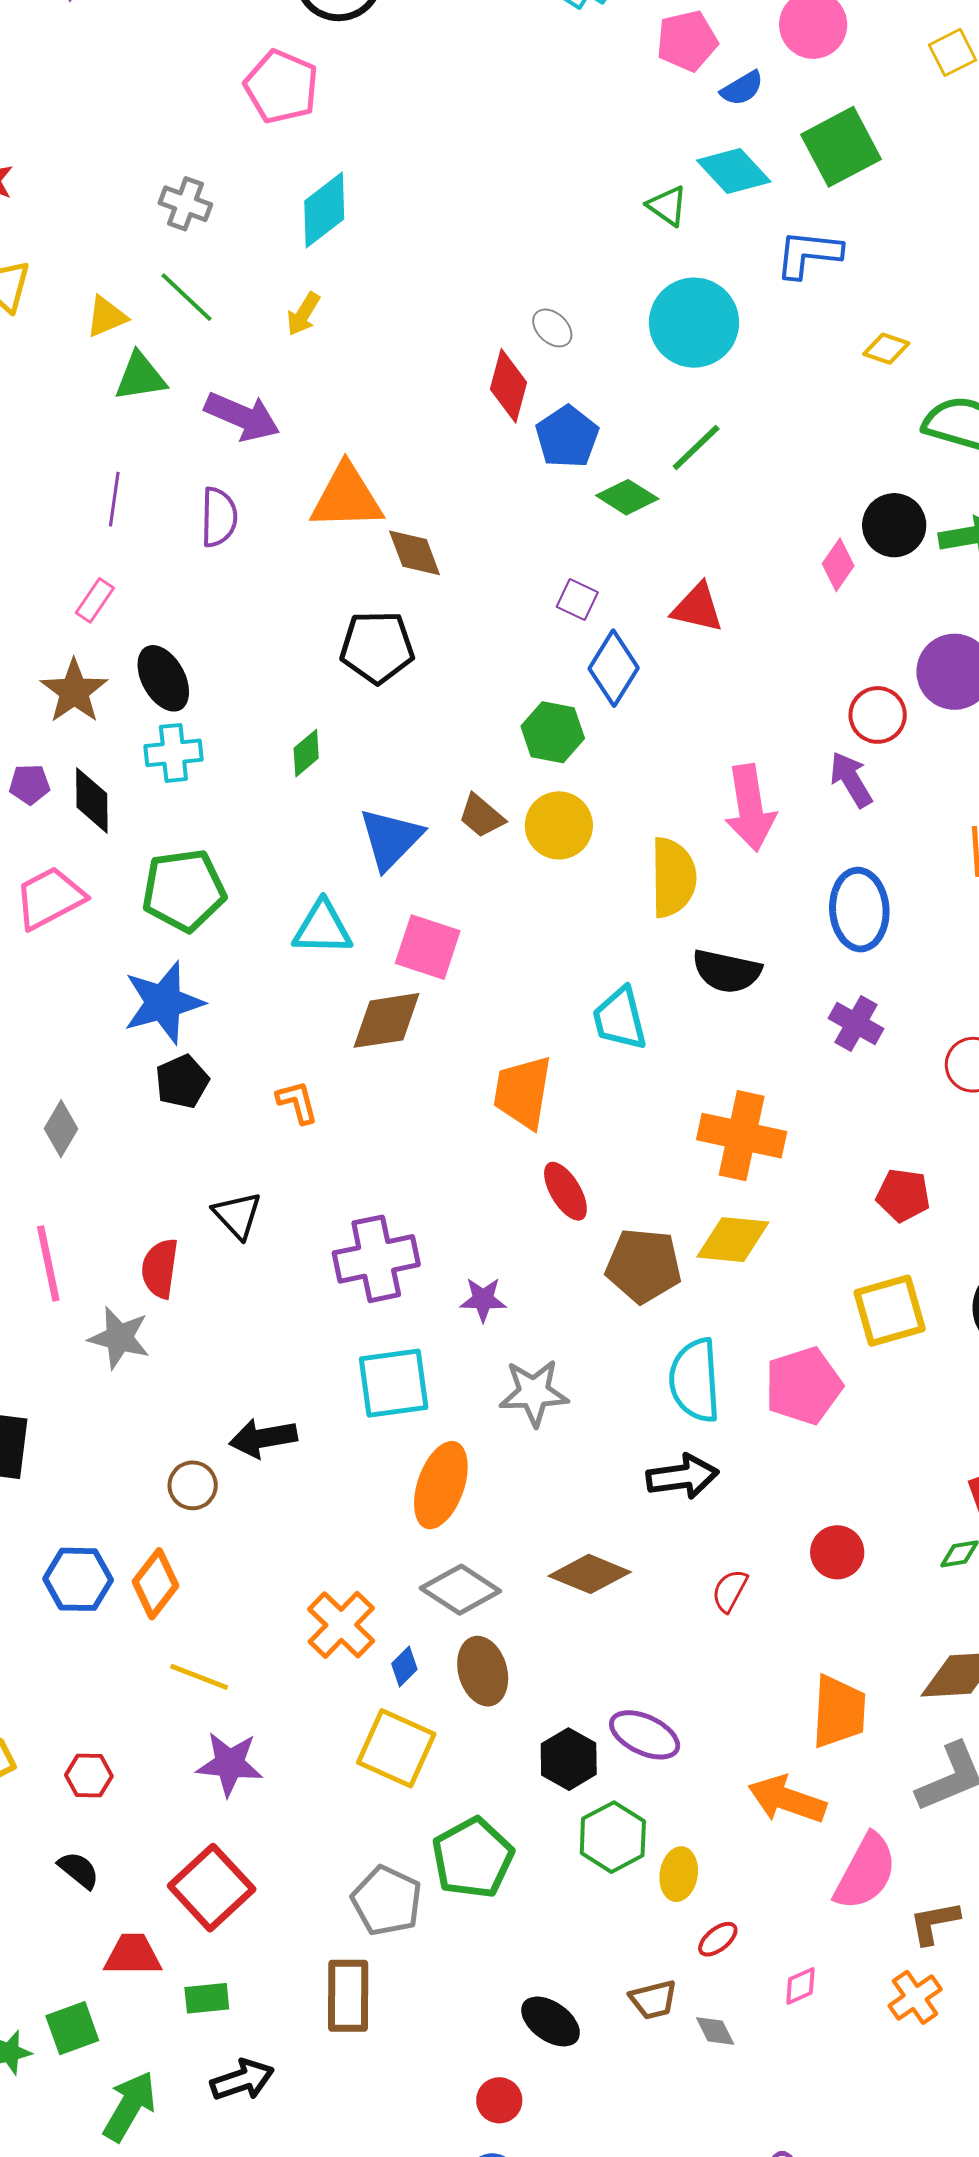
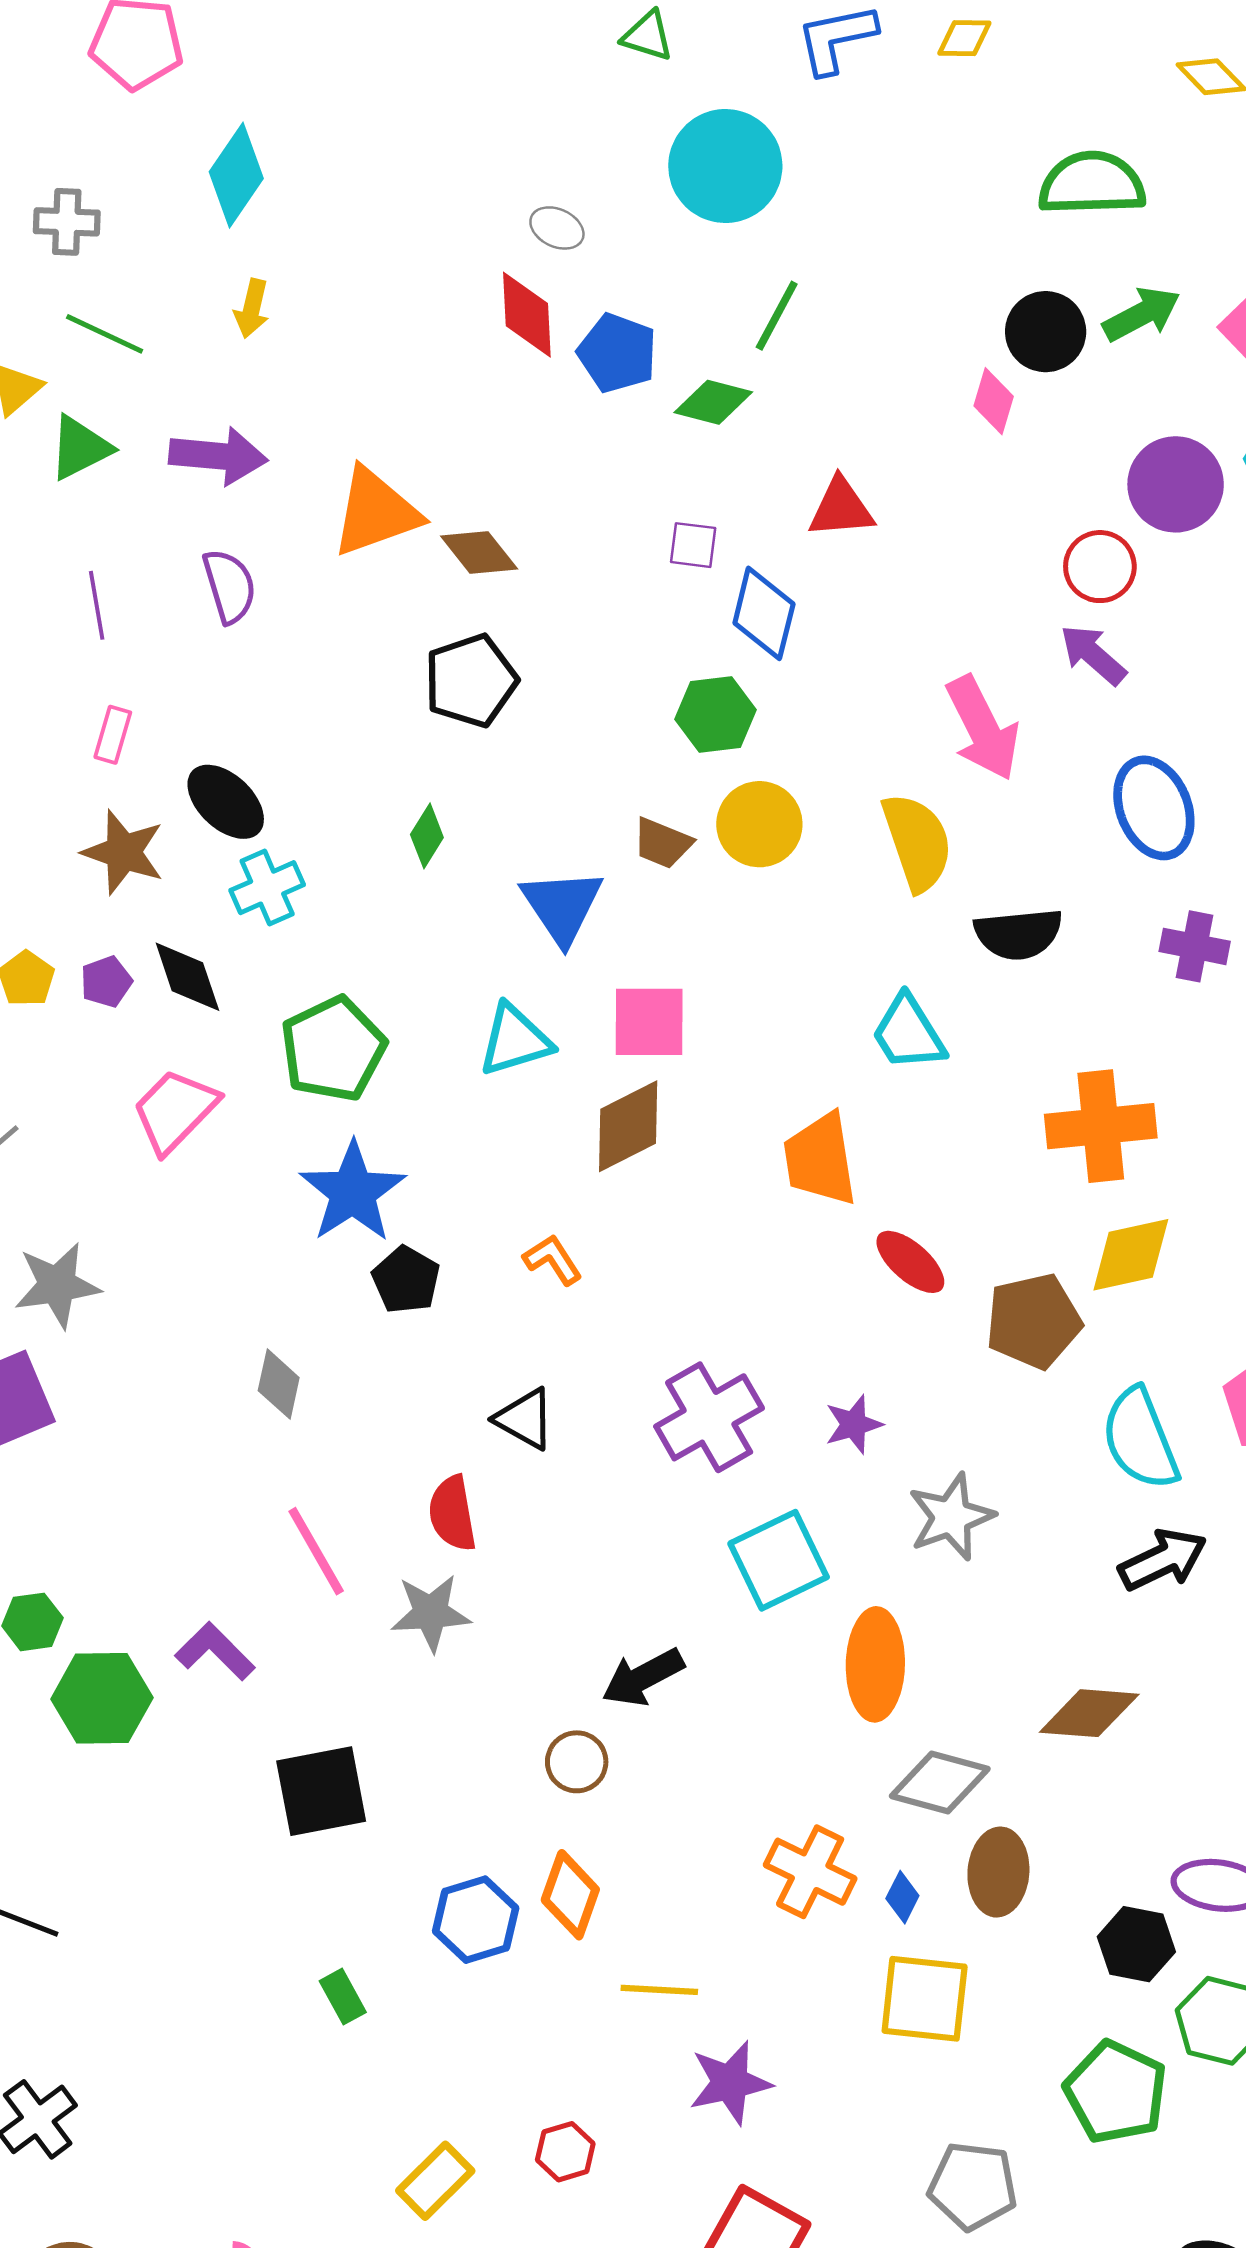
yellow diamond: (886, 349) -> (964, 38), moved
brown ellipse: (483, 1671) -> (998, 1872), turned 38
green pentagon: (473, 1858) -> (1116, 2092), moved

